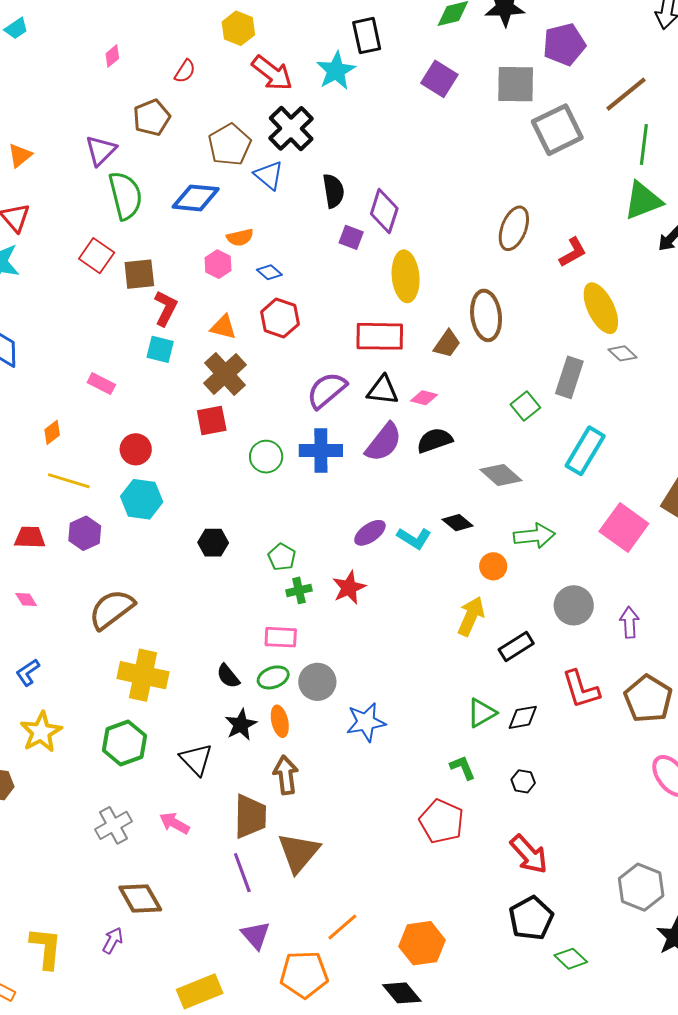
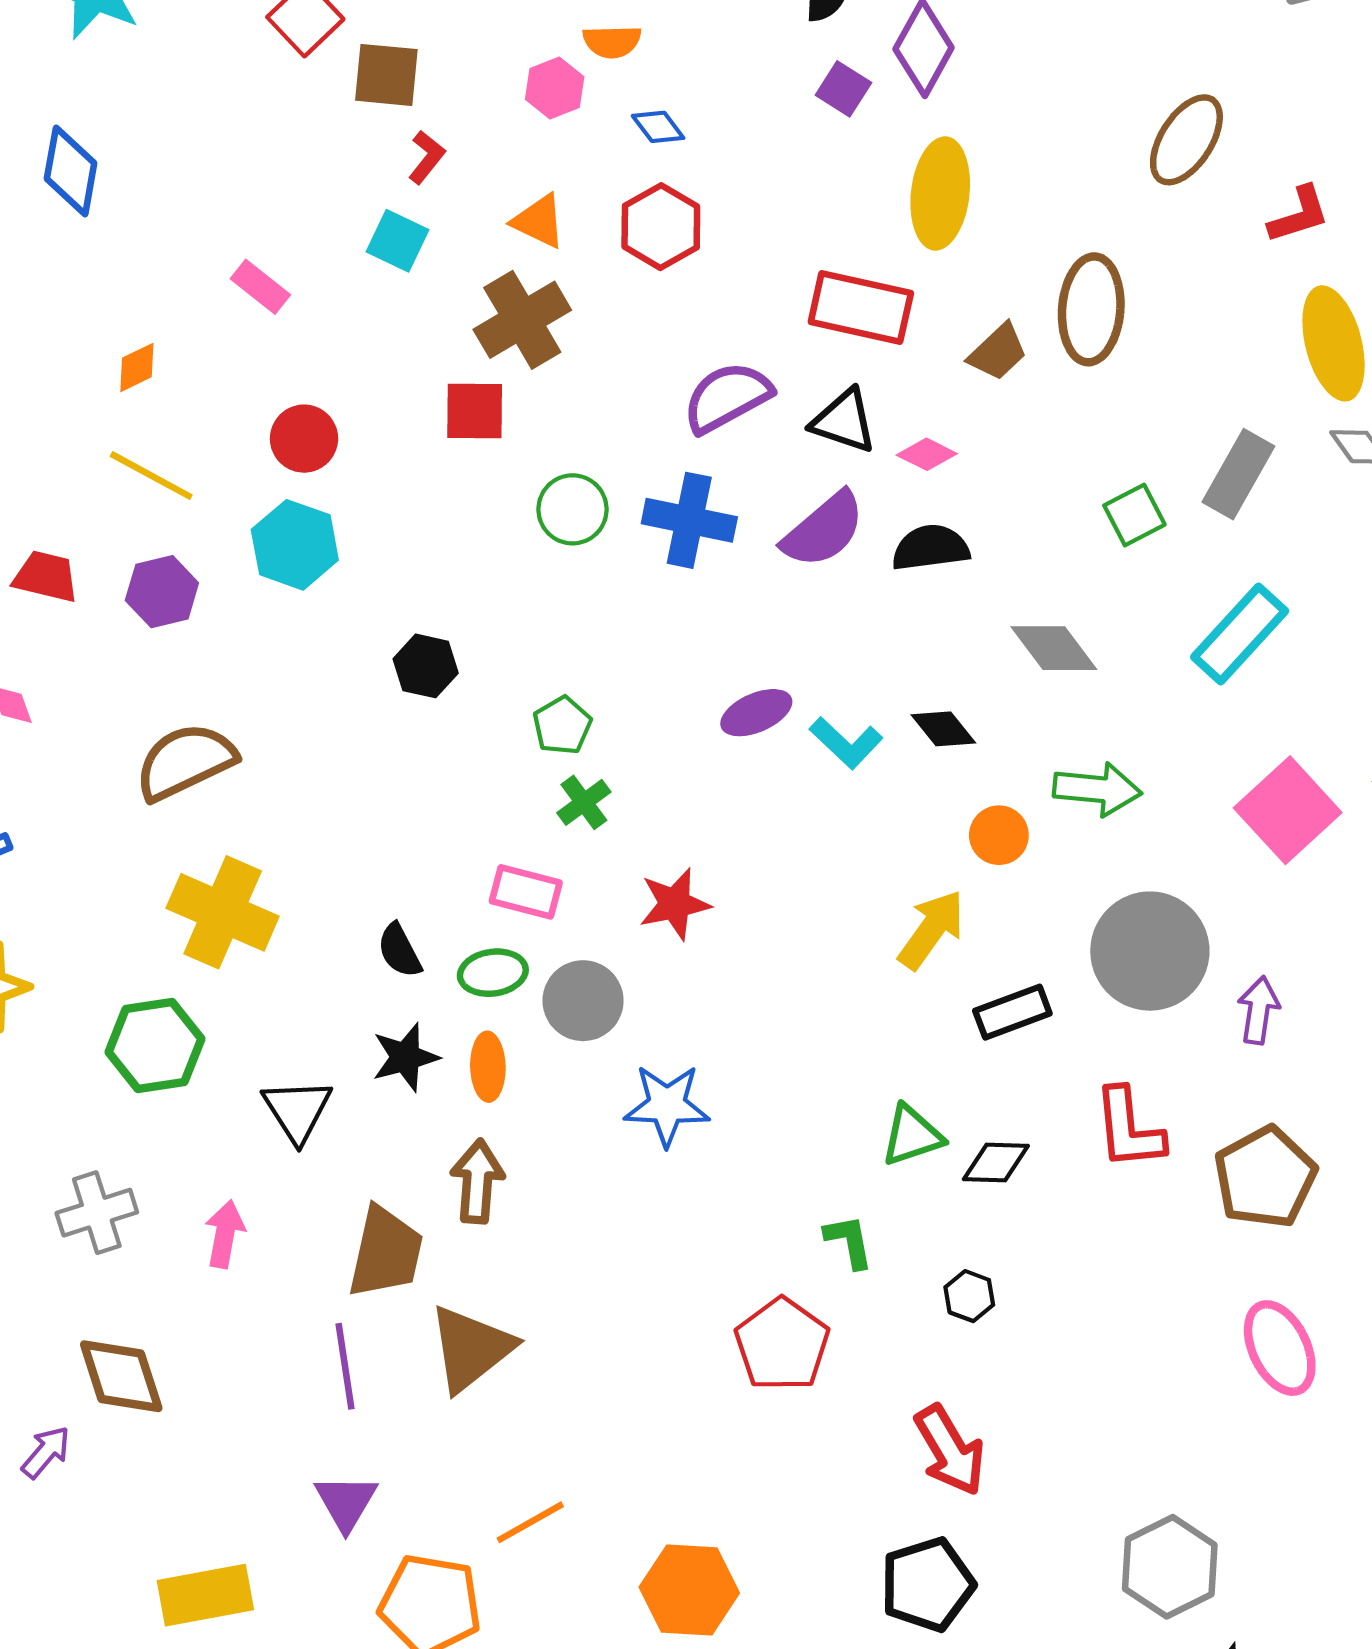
red L-shape: (166, 308) -> (427, 157), size x0.7
red star: (349, 588) -> (675, 904), moved
green cross: (299, 590) -> (584, 802), turned -35
gray circle: (574, 605) -> (1150, 951), size x1.4
pink arrow: (174, 823) -> (225, 1234), turned 60

